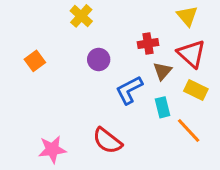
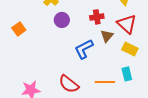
purple circle: (99, 59) -> (62, 20), moved
cyan rectangle: (162, 107) -> (127, 74), moved
orange line: (189, 131) -> (105, 82), moved, turned -48

